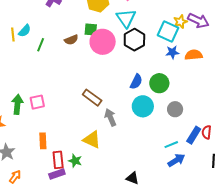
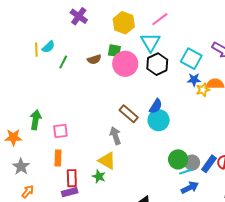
yellow star: (180, 22) -> (203, 90), moved
green circle: (159, 83) -> (178, 159), moved
brown rectangle: (92, 98) -> (129, 114), moved
pink square: (37, 102) -> (60, 131), moved
cyan circle: (143, 106) -> (159, 120), moved
gray circle: (175, 109) -> (192, 163), moved
gray arrow: (110, 117) -> (115, 136), moved
green star: (75, 161) -> (99, 176), moved

